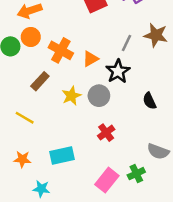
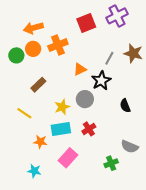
orange cross: (61, 50) -> (58, 45), moved, turned 36
yellow star: (71, 96) -> (62, 107), moved
cyan rectangle: (62, 156) -> (61, 129), moved
orange star: (22, 159) -> (40, 142), moved
pink rectangle: (107, 180) -> (68, 158), moved

